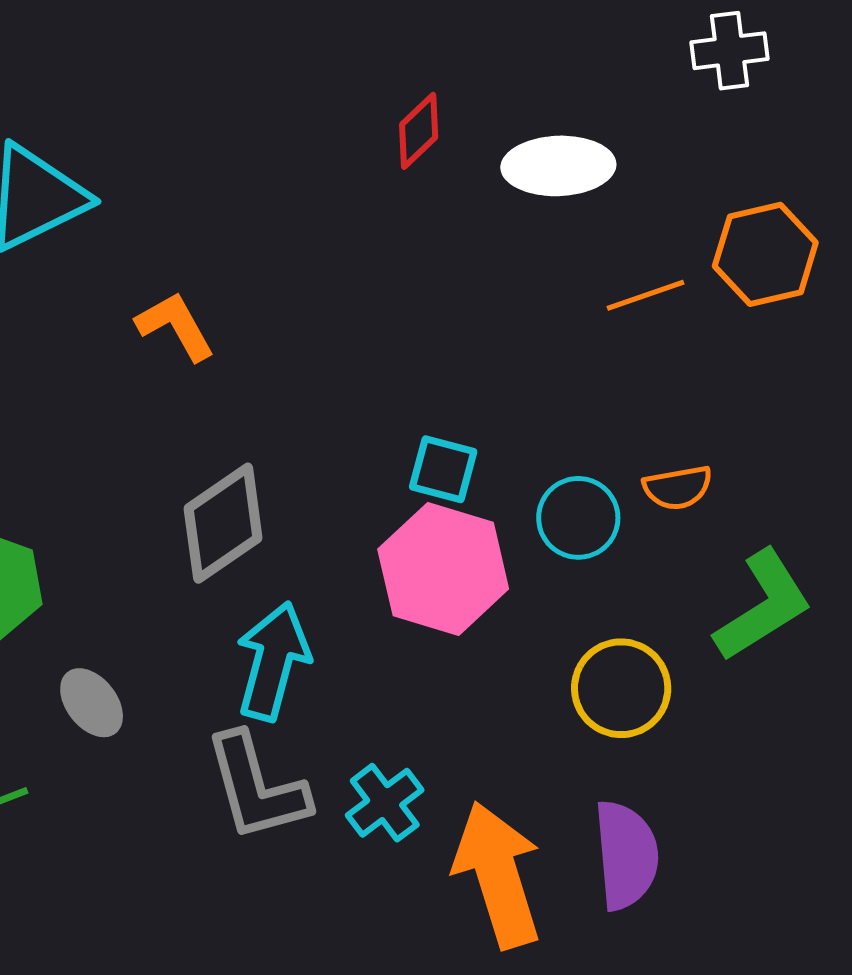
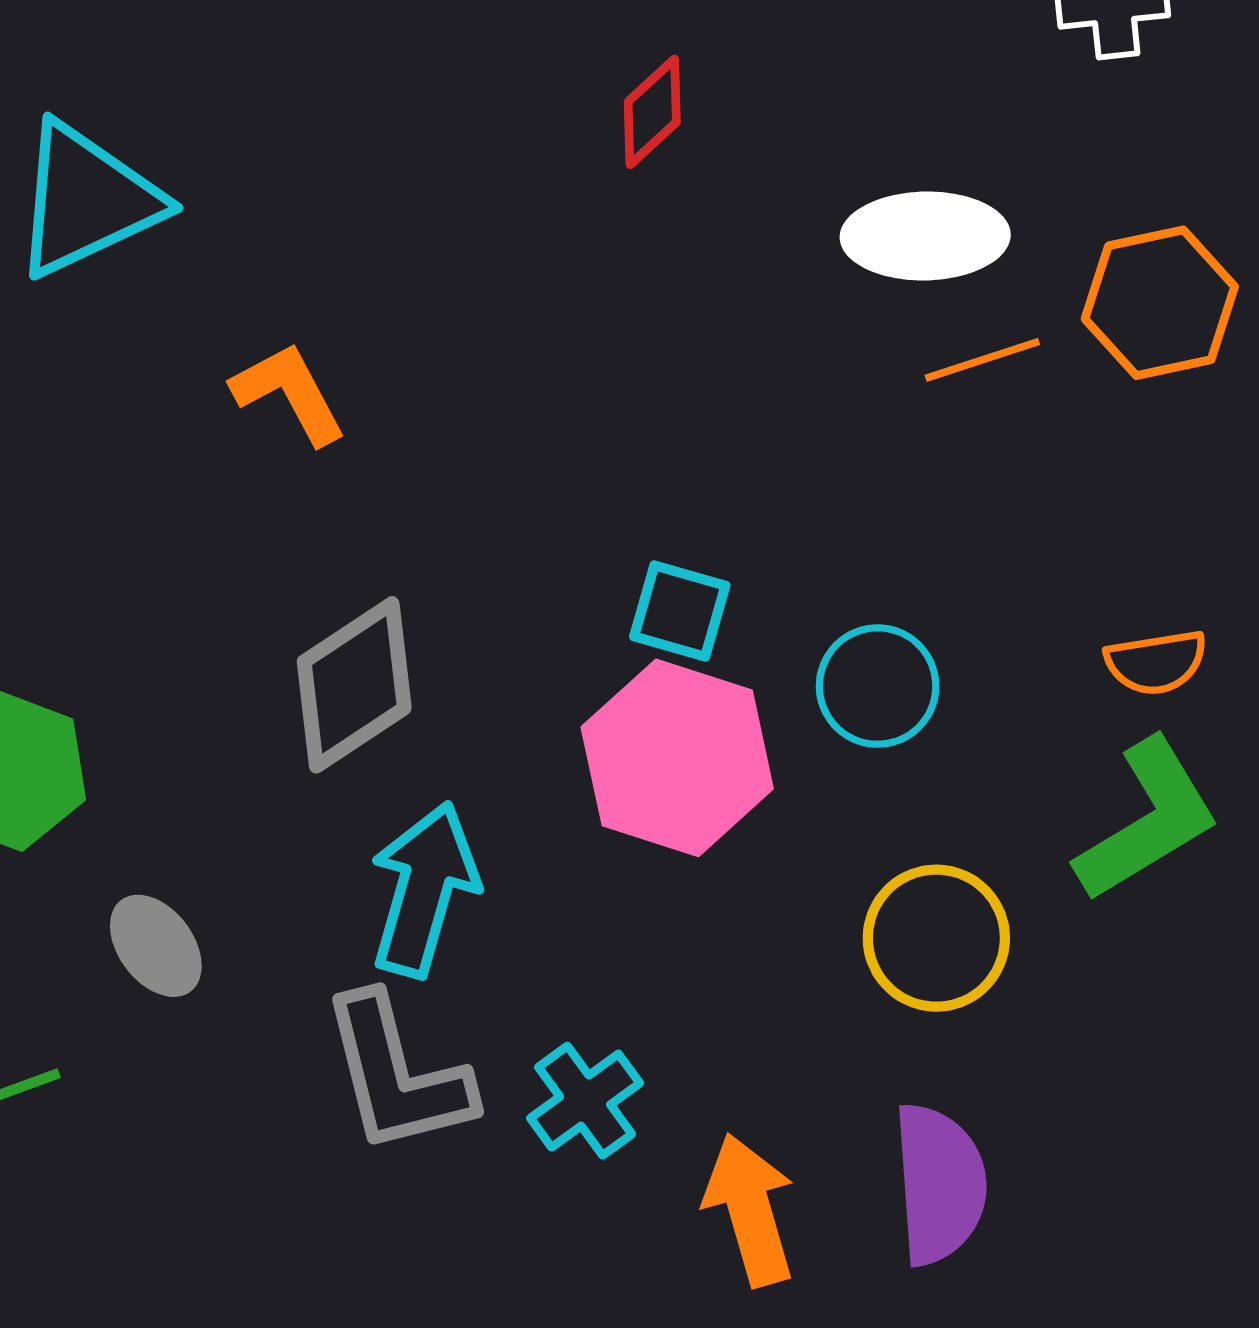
white ellipse: (558, 166) -> (925, 236), moved
orange semicircle: (678, 488) -> (1156, 662), moved
orange arrow: (498, 875) -> (750, 1210), size x0.7

